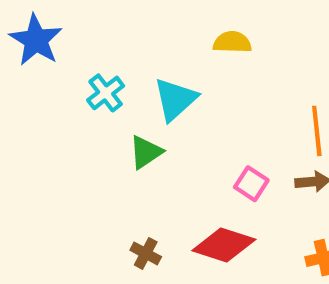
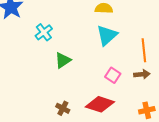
cyan triangle: (175, 99) -> (107, 35), moved

